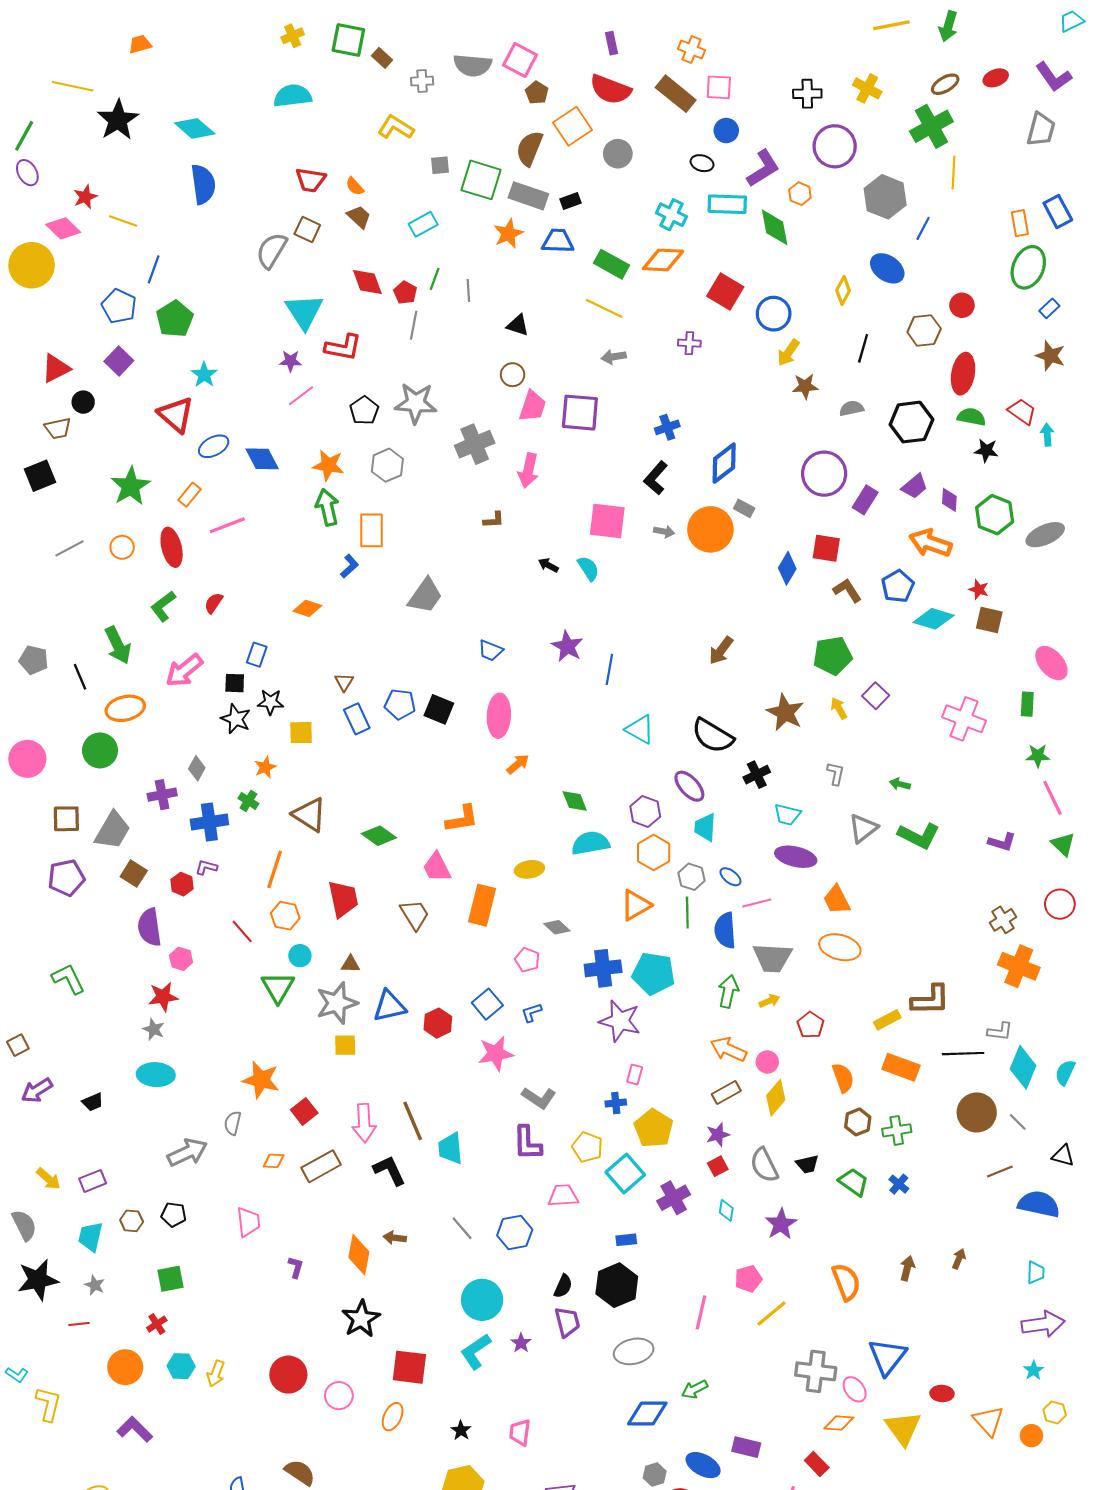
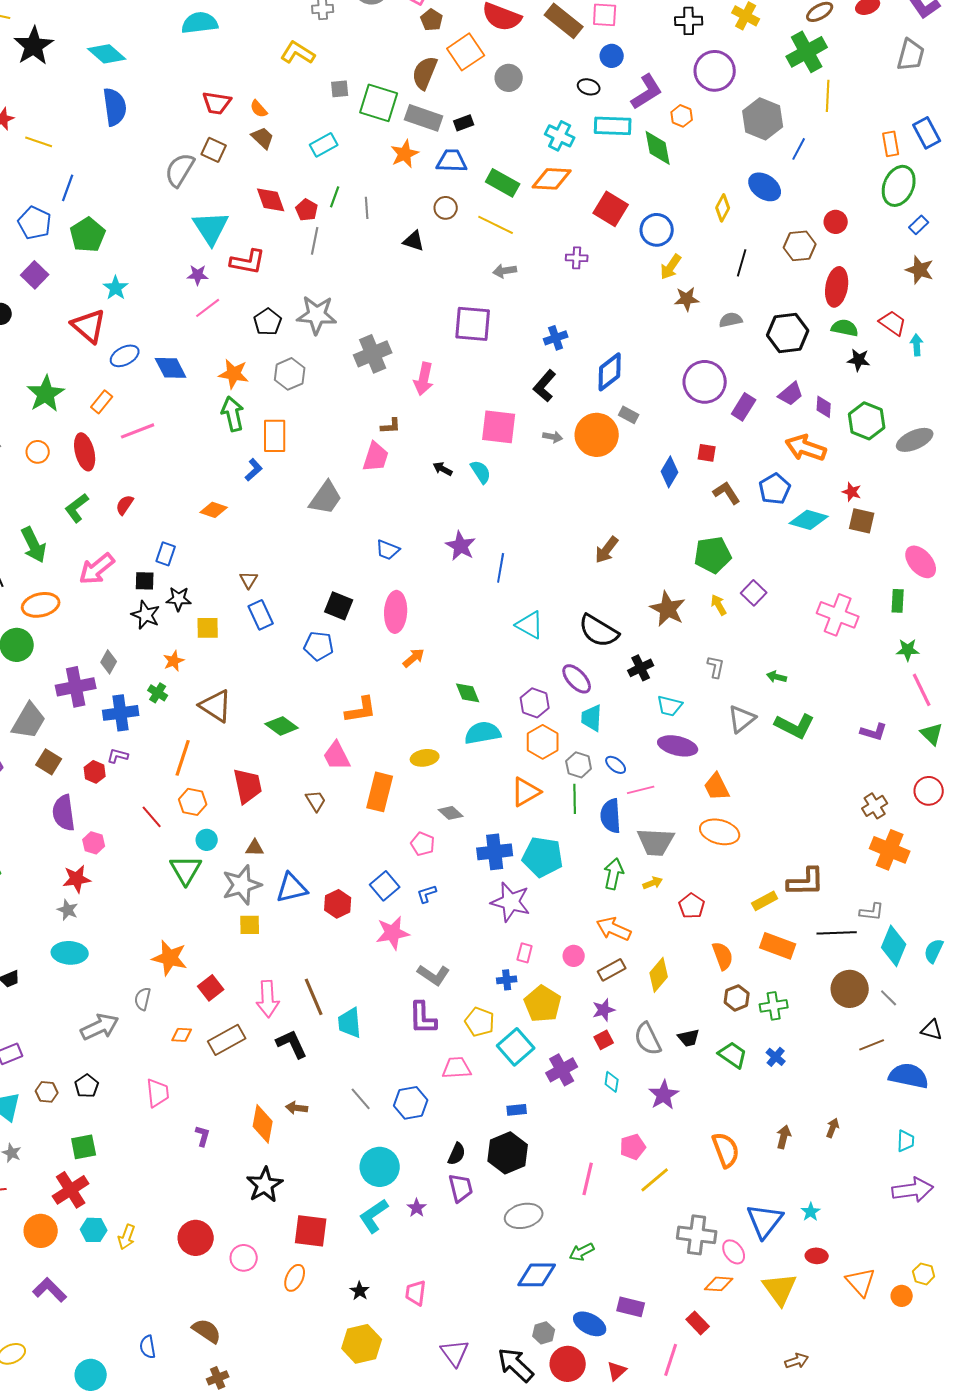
brown circle: (513, 375) -> (446, 208), moved
pink trapezoid: (533, 406) -> (376, 457), moved
red square: (826, 548) -> (707, 453), size x0.7
blue pentagon: (400, 704) -> (319, 646), moved
purple cross: (162, 795) -> (76, 687), size x1.4
brown trapezoid: (415, 915) -> (316, 801), size x0.7
pink circle: (767, 1062) -> (574, 956), moved
black pentagon: (174, 1215) -> (87, 1086), turned 30
red cross: (157, 1324) -> (71, 1190), size x1.8
cyan star: (1034, 1370) -> (811, 1212), moved

